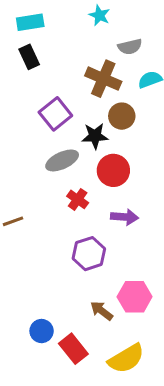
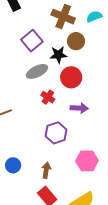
brown arrow: (102, 311) -> (46, 170), moved, turned 63
blue circle: (42, 331) -> (13, 165), moved

